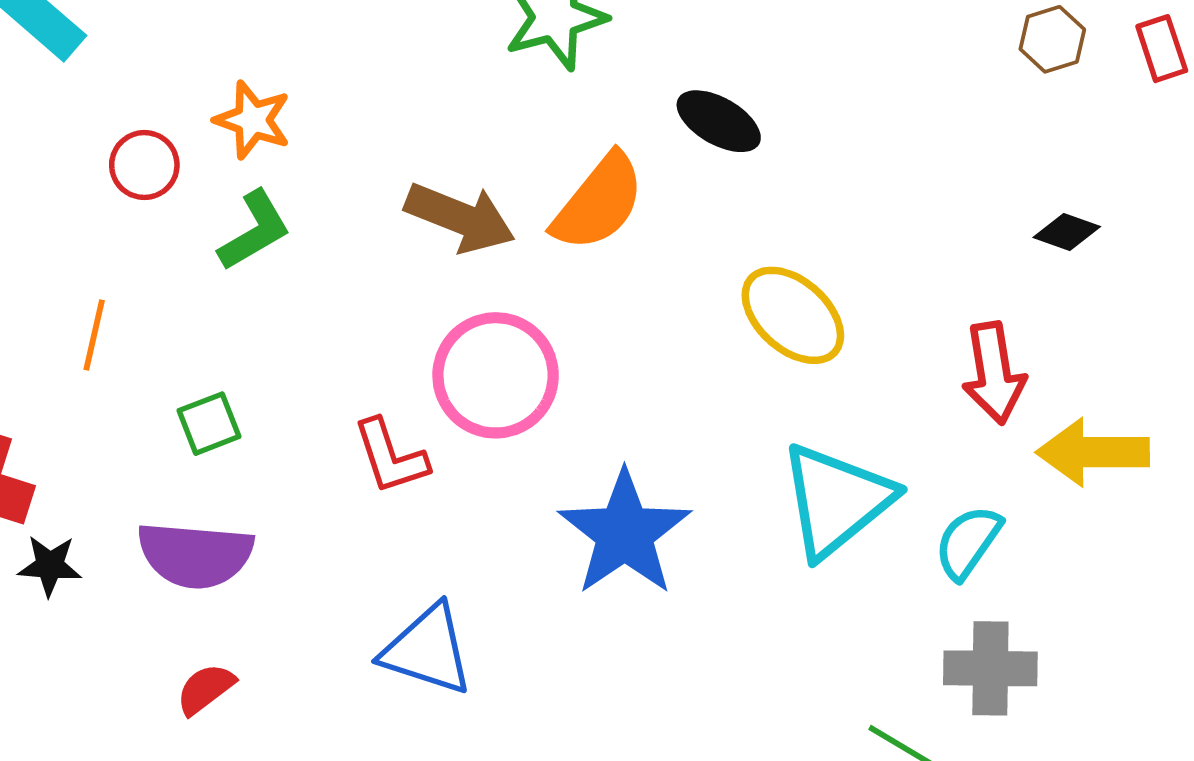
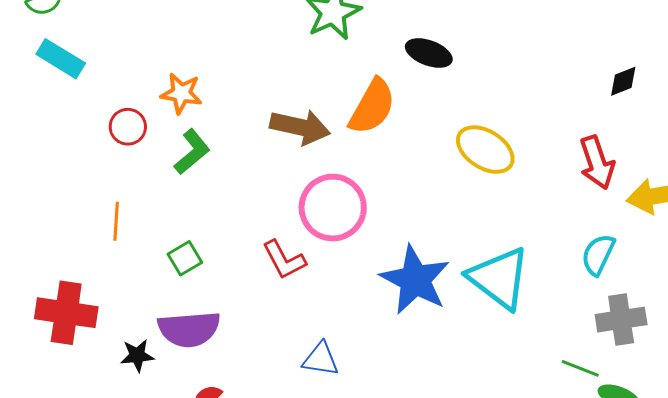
black diamond: (1067, 232) -> (623, 81), turned -32
cyan triangle: (836, 500) -> (499, 278), moved, turned -34
black star: (50, 566) -> (137, 356), moved
blue triangle: (427, 650) -> (321, 359), size x0.7

